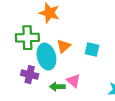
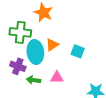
pink triangle: (73, 81) -> (57, 77), turned -48
green arrow: (57, 87) -> (33, 80), moved

